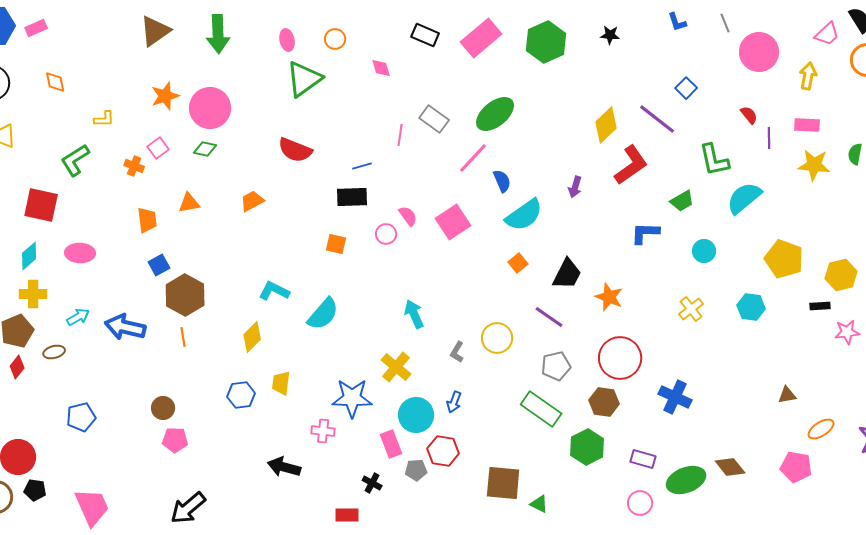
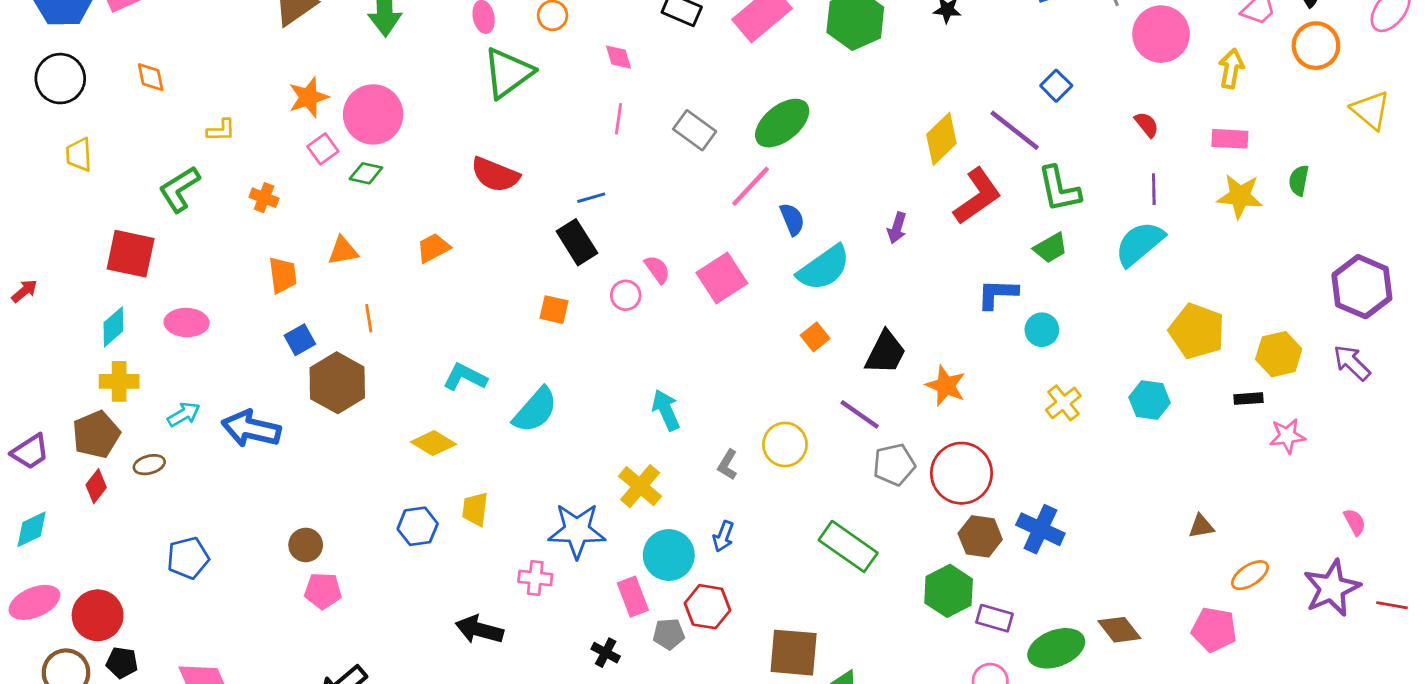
pink line: (400, 135) -> (619, 119), moved
purple line: (769, 138) -> (1154, 189), moved
pink square: (158, 148) -> (323, 149), moved
green L-shape: (714, 160) -> (1059, 189), moved
black rectangle: (352, 197) -> (577, 242), turned 60
cyan circle: (704, 251) -> (1042, 330), moved
orange line: (183, 337) -> (369, 318), moved
yellow diamond: (252, 337) -> (433, 443), turned 76
gray pentagon: (556, 366) -> (894, 465), moved
brown hexagon: (604, 402) -> (980, 536), moved
green hexagon: (587, 447) -> (949, 591), moved

